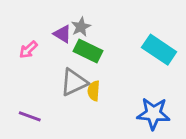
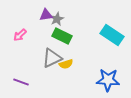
purple triangle: (62, 34) -> (46, 15), moved, turned -40
yellow semicircle: (94, 91) -> (66, 64), turned -112

